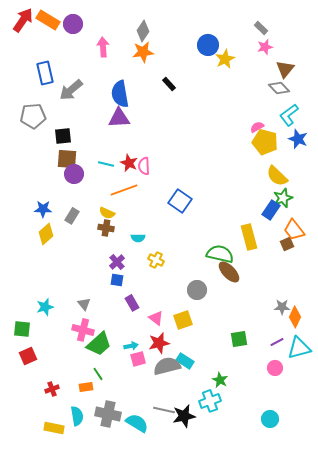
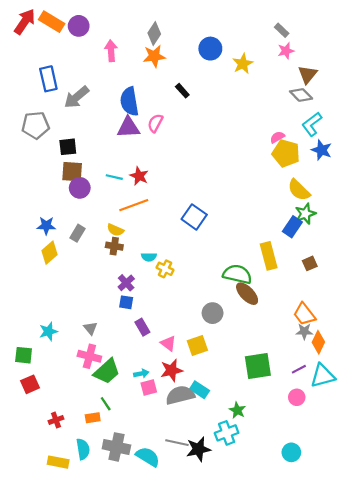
blue circle: (208, 45) -> (210, 49), moved
pink semicircle: (144, 166) -> (155, 123), moved, turned 30
orange trapezoid: (294, 230) -> (304, 314), moved
yellow cross: (156, 260) -> (165, 269), moved
green square: (239, 339) -> (258, 366), size x1.5

